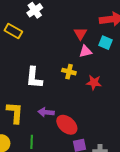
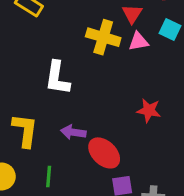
yellow cross: (69, 72) -> (103, 37), moved, size x1.5
red star: (94, 83) -> (149, 110), moved

